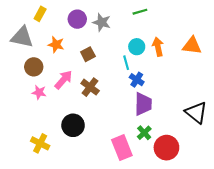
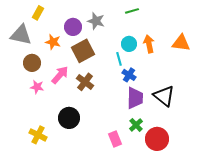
purple circle: (77, 19) -> (73, 27), moved
brown square: (88, 54) -> (83, 51), size x1.6
black triangle: (196, 113) -> (164, 96), moved
pink rectangle: (122, 148) -> (115, 139), size x0.7

